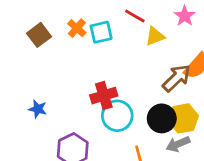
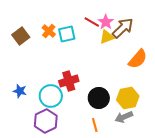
pink star: (185, 16) -> (106, 22), moved
brown arrow: (177, 78) -> (123, 28), moved
cyan circle: (117, 116) -> (51, 96), moved
black circle: (162, 118) -> (99, 98), moved

